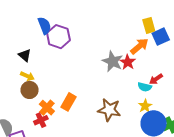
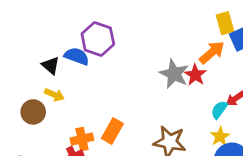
blue semicircle: (45, 26) -> (77, 56), moved, turned -48
cyan semicircle: (145, 87) -> (219, 110), turned 112
brown circle: (30, 90) -> (33, 112), moved
orange cross: (47, 108) -> (82, 139), turned 35

